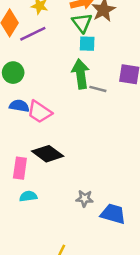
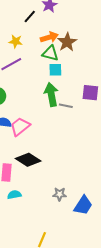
green triangle: (82, 23) -> (50, 53), turned -36
pink trapezoid: (40, 112) -> (20, 127), turned 110
blue trapezoid: (113, 214) -> (83, 205), turned 110

